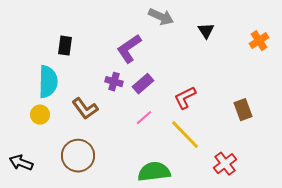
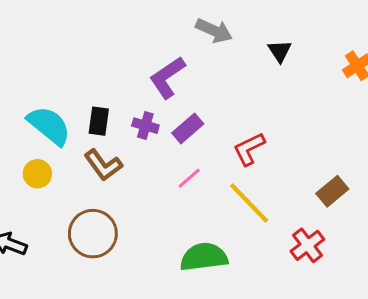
black rectangle: (65, 46) -> (99, 121), moved
cyan semicircle: (48, 82) -> (49, 126), turned -52
brown rectangle: (243, 110) -> (332, 191), moved, turned 70

